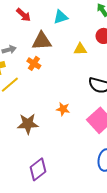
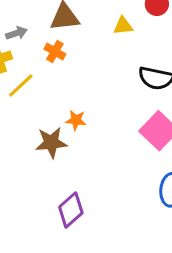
orange star: (63, 109) -> (76, 120), moved

